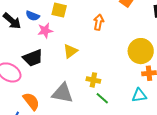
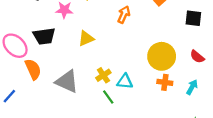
yellow cross: (93, 80) -> (103, 75), turned 32
cyan triangle: (139, 95) -> (125, 81), moved
orange semicircle: (31, 101) -> (33, 69), moved

